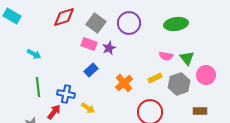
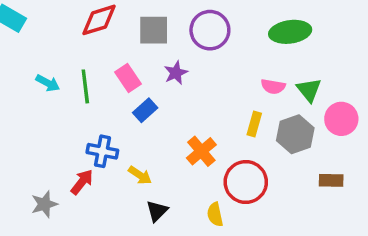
gray square: (96, 23) -> (154, 30), turned -36
pink rectangle: (89, 44) -> (128, 78), moved, turned 35
yellow rectangle: (155, 78) -> (254, 124), turned -48
orange cross: (124, 83) -> (201, 151), moved
green line: (38, 87) -> (85, 86), moved

